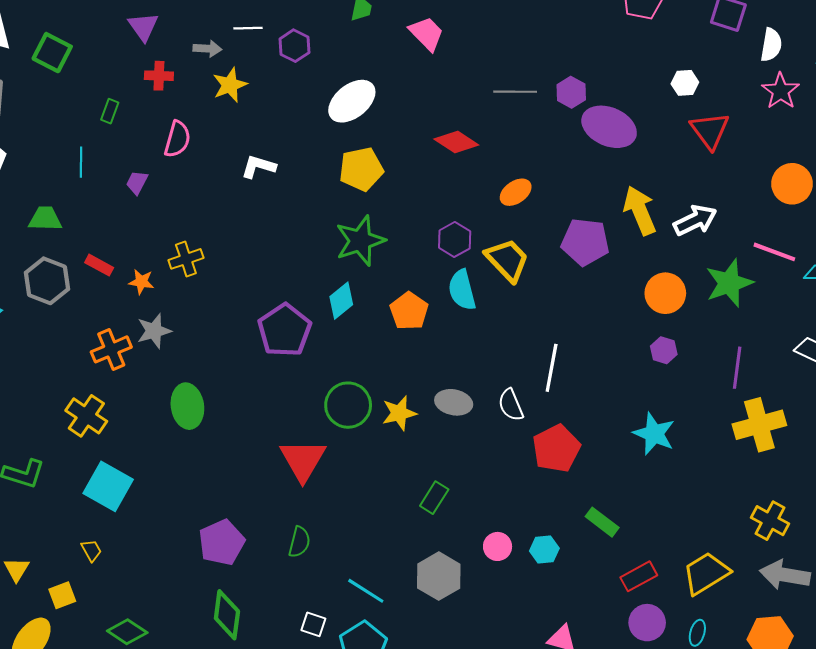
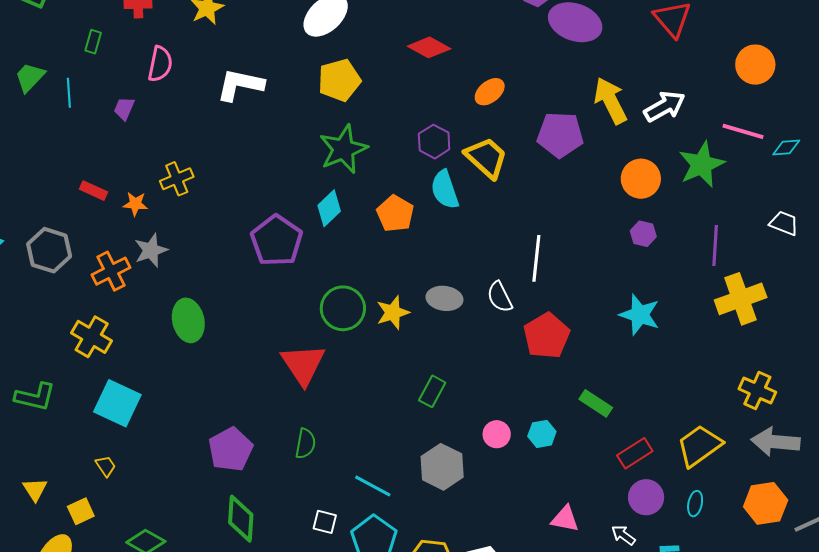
white L-shape: (258, 167) -> (240, 85), size x1.4
green trapezoid: (45, 219) -> (30, 77), moved, turned -44
gray hexagon: (47, 281) -> (49, 250), moved

